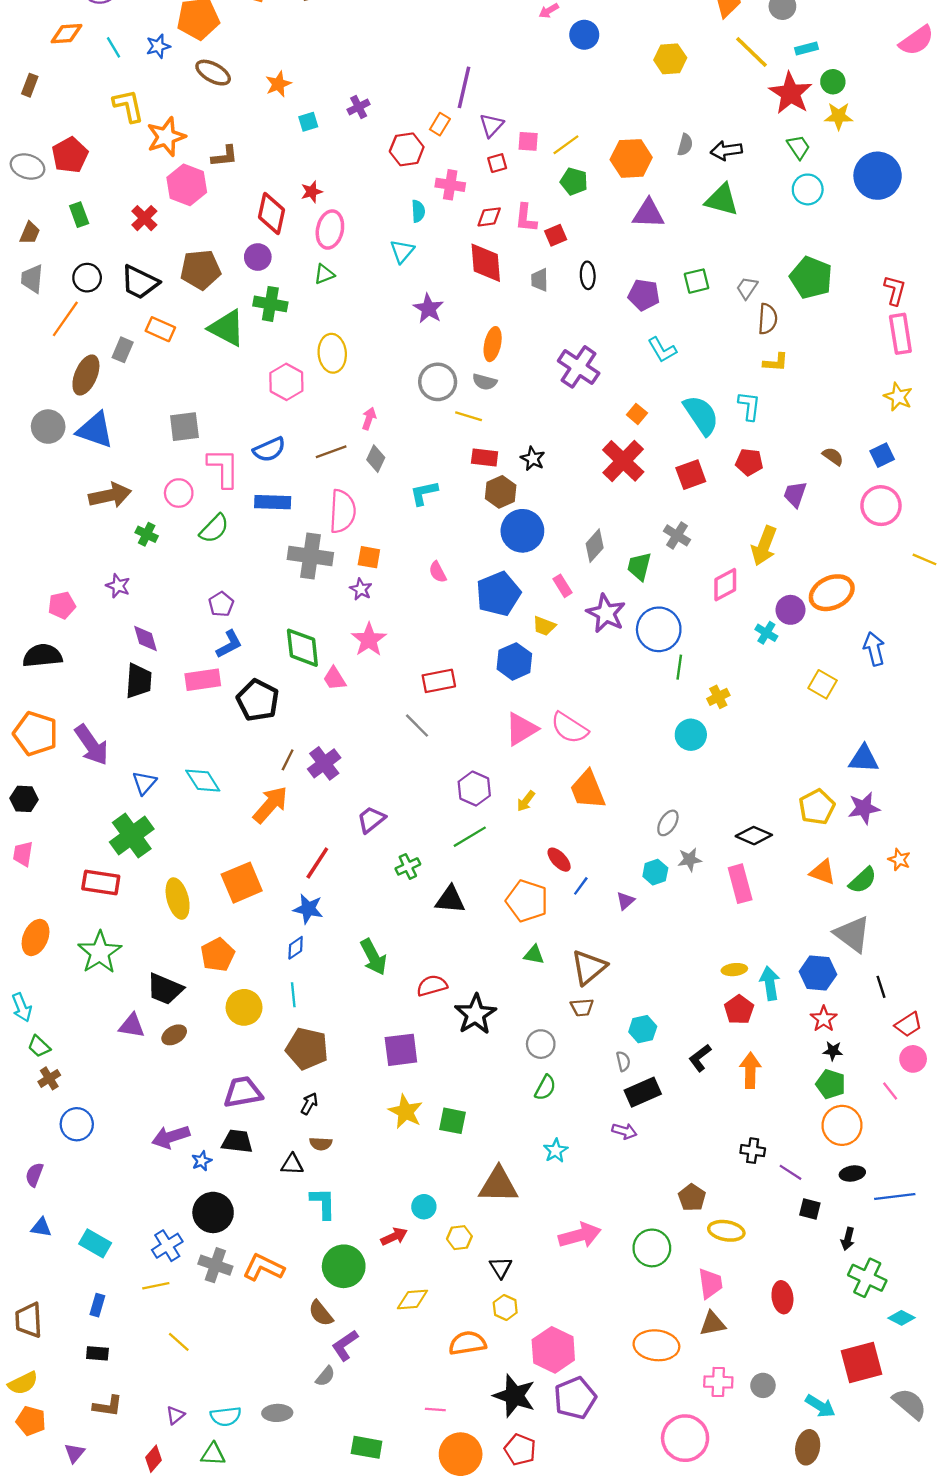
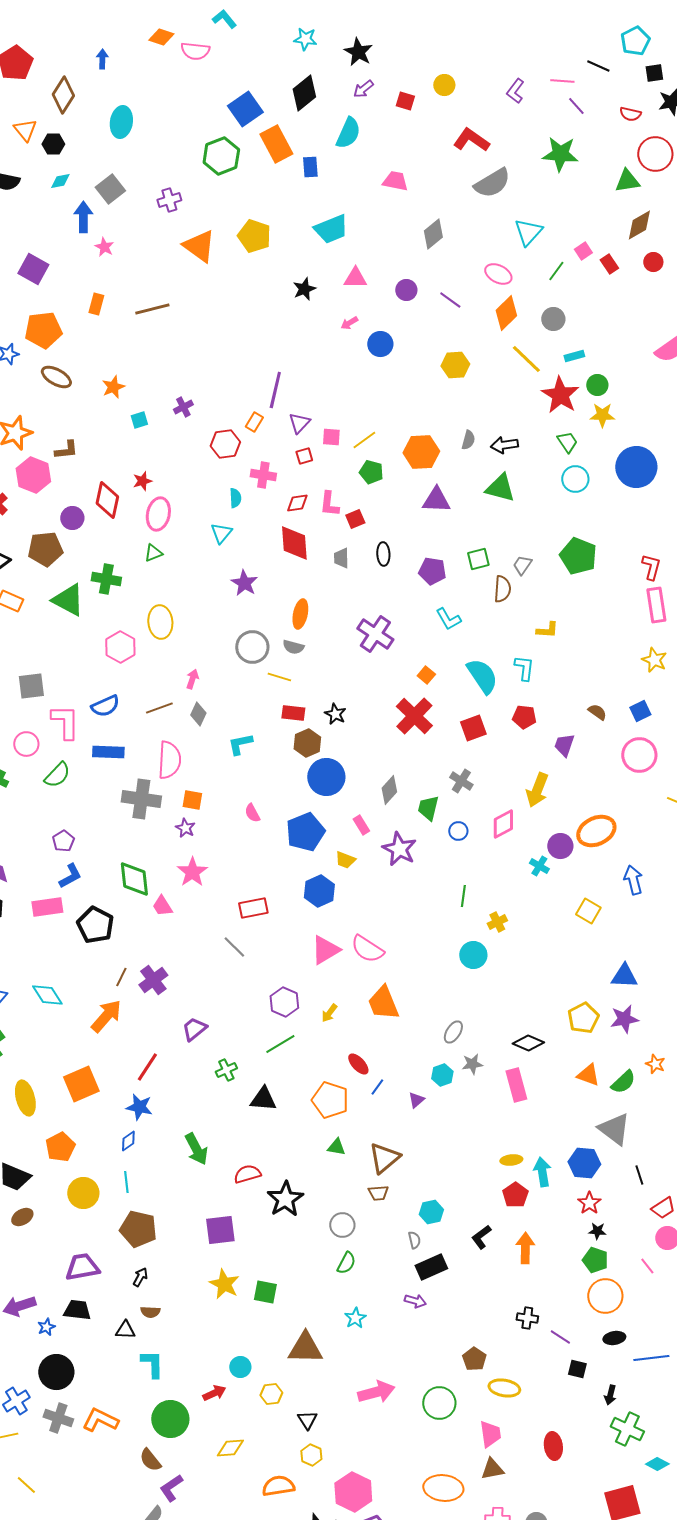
purple circle: (258, 257) -> (72, 518), moved
brown semicircle: (768, 319) -> (502, 589), moved
blue circle: (659, 629) -> (458, 831), moved, size x0.5

